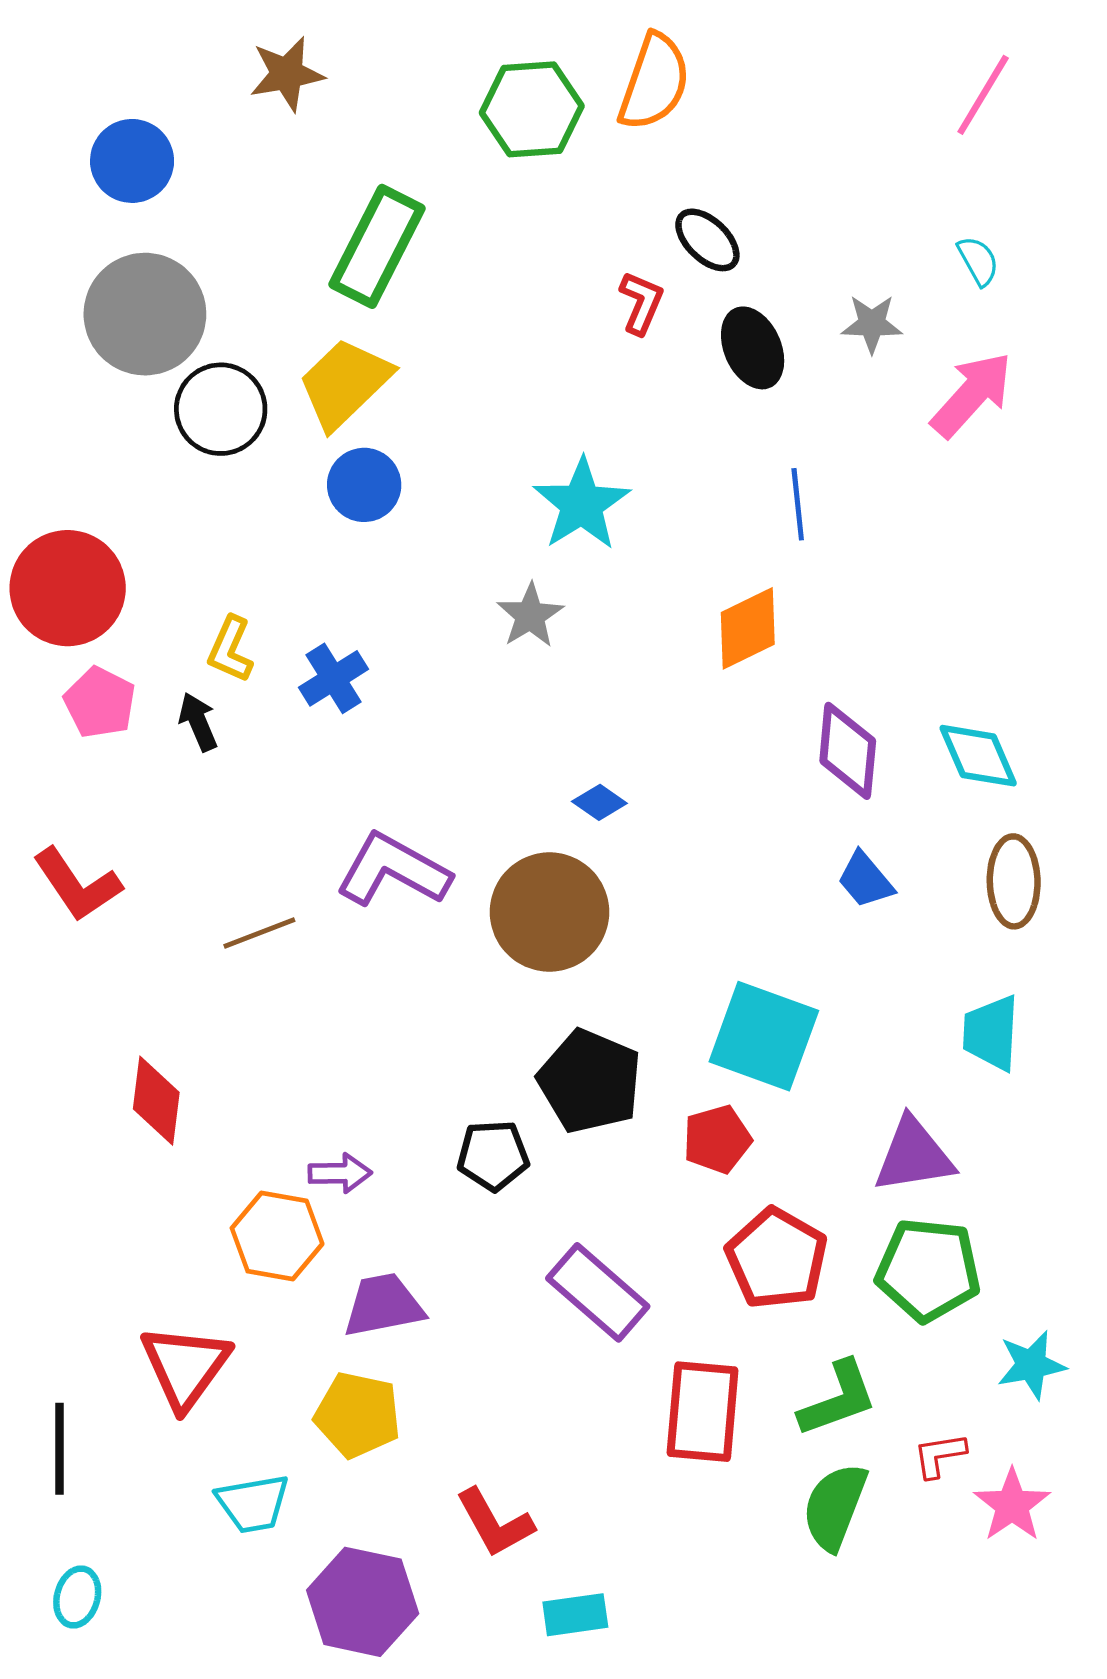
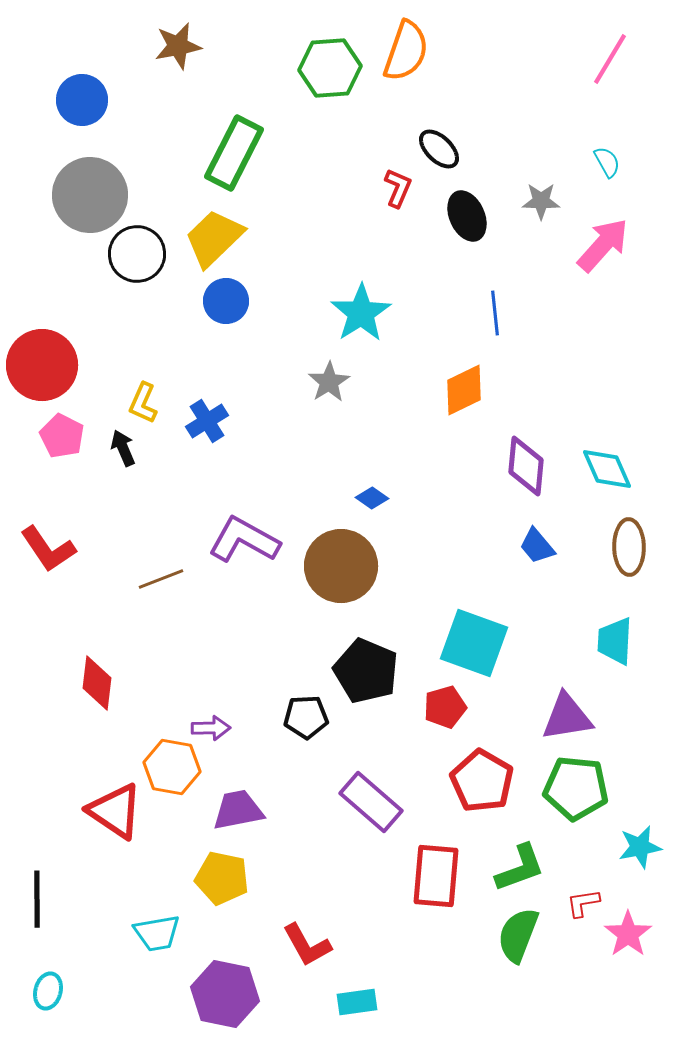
red triangle: (185, 1367) -> (115, 811), moved, turned -32

